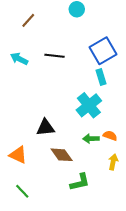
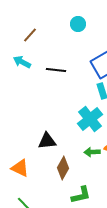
cyan arrow: (19, 59) -> (22, 62), moved
brown diamond: (62, 155) -> (63, 168), turned 65

